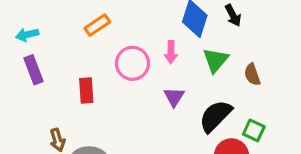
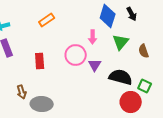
pink circle: (132, 63) -> (76, 55), moved
black semicircle: (216, 116) -> (121, 77), turned 60

